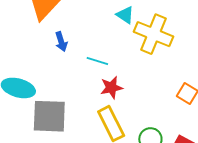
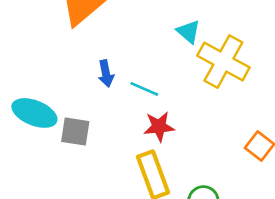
blue arrow: (61, 42) -> (106, 74), moved
gray square: (49, 116) -> (75, 131), moved, size x0.6

